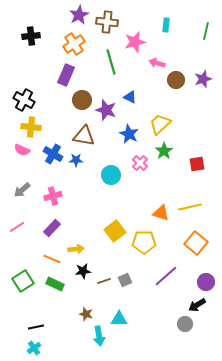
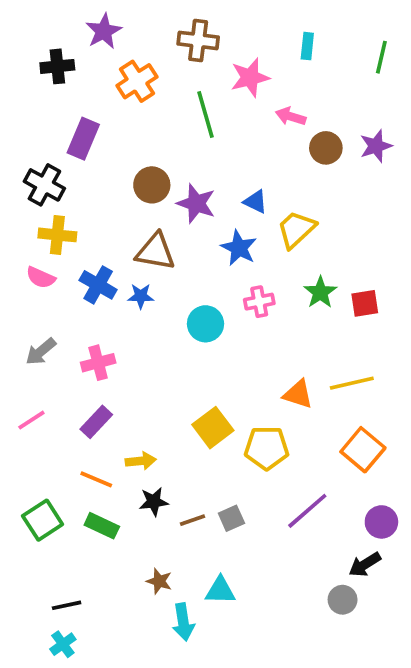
purple star: (79, 15) -> (104, 31), moved
purple rectangle: (66, 75) -> (83, 139), moved
blue triangle: (130, 97) -> (255, 202), moved
green star: (164, 151) -> (320, 292), moved
pink cross: (140, 163) -> (259, 302), turned 35

